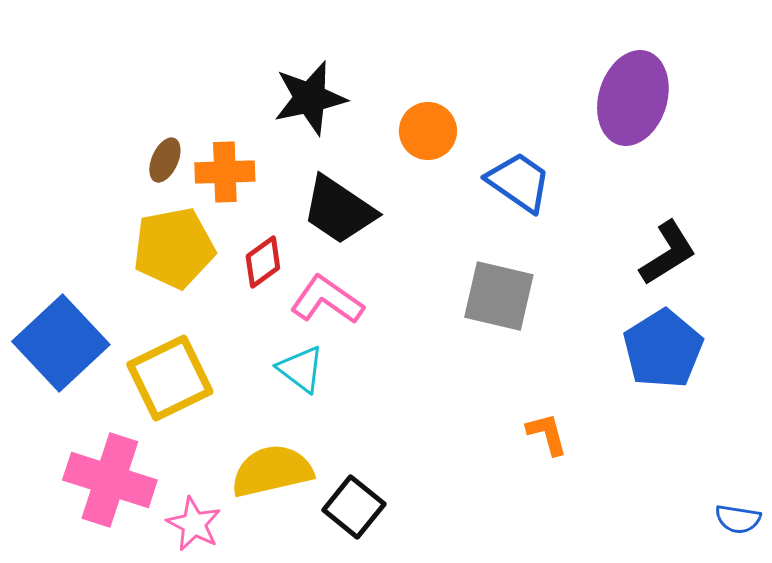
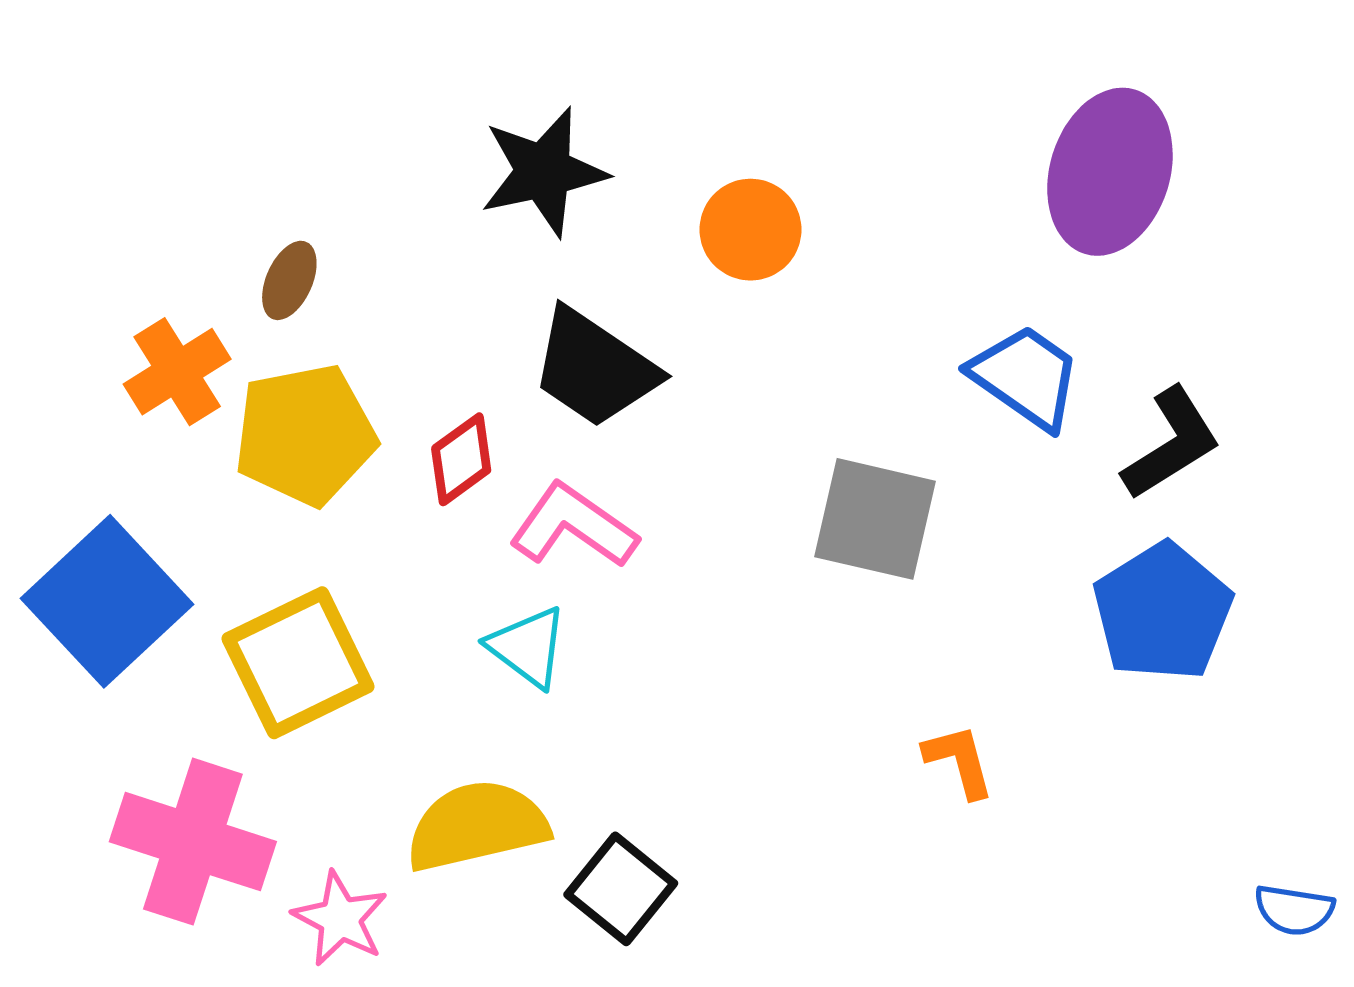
orange cross: (225, 172) -> (177, 372), moved, turned -30
blue trapezoid: (519, 182) -> (1026, 377), moved

